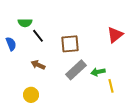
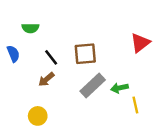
black line: (38, 36) -> (51, 57), moved
brown arrow: (38, 65) -> (46, 79), turned -64

